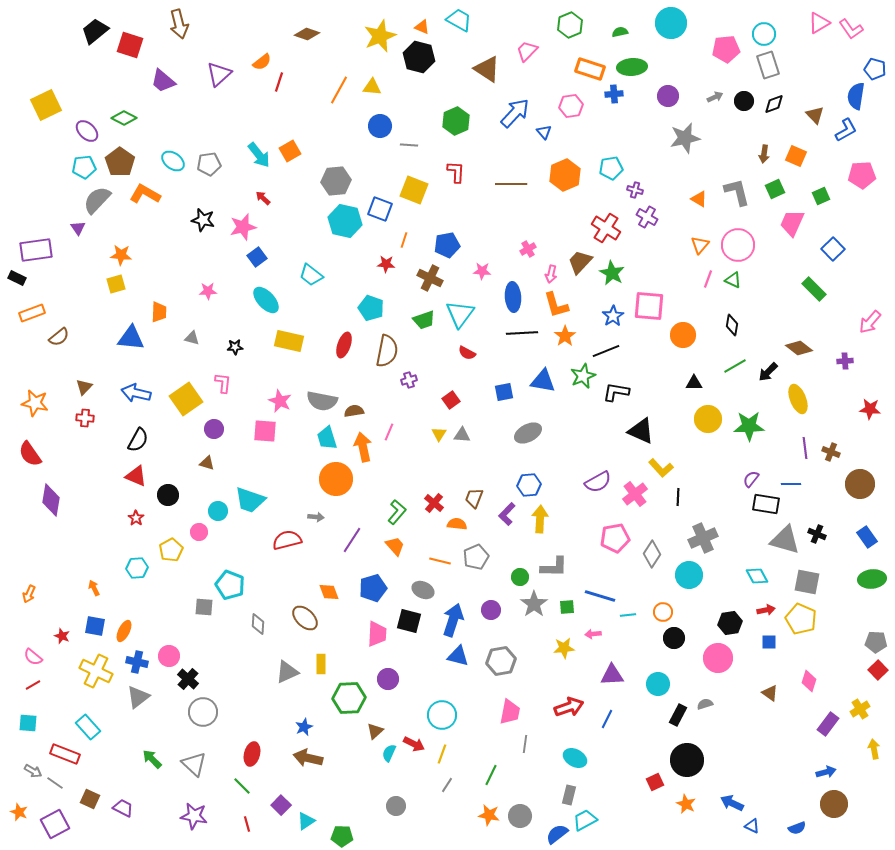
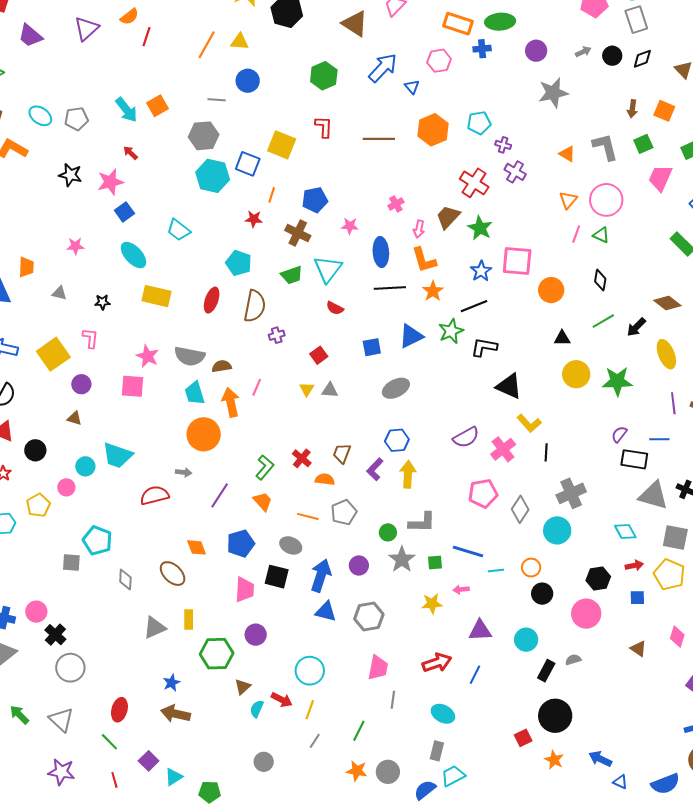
gray line: (409, 145) -> (217, 100), moved
blue triangle: (543, 381) -> (411, 336), turned -36
blue semicircle: (797, 828) -> (665, 784), size x1.6

